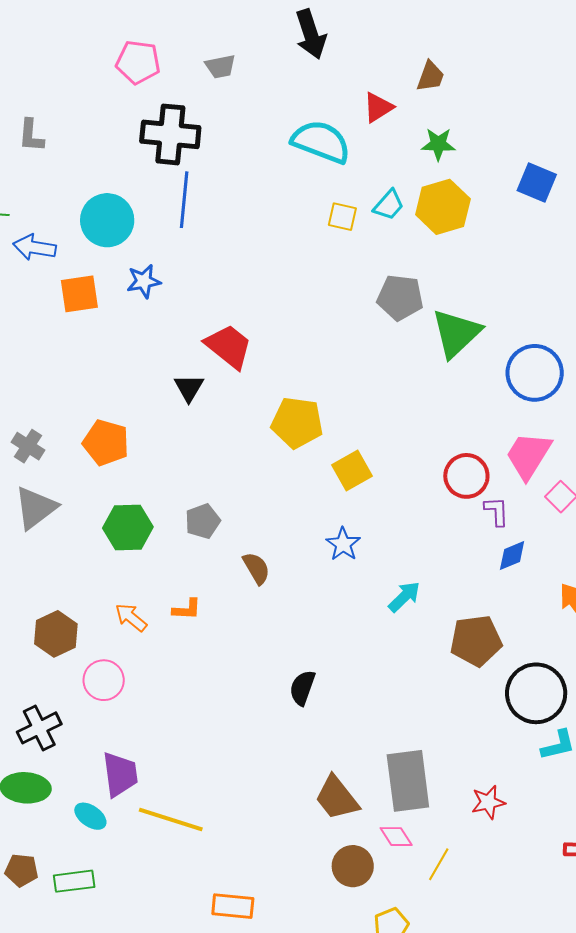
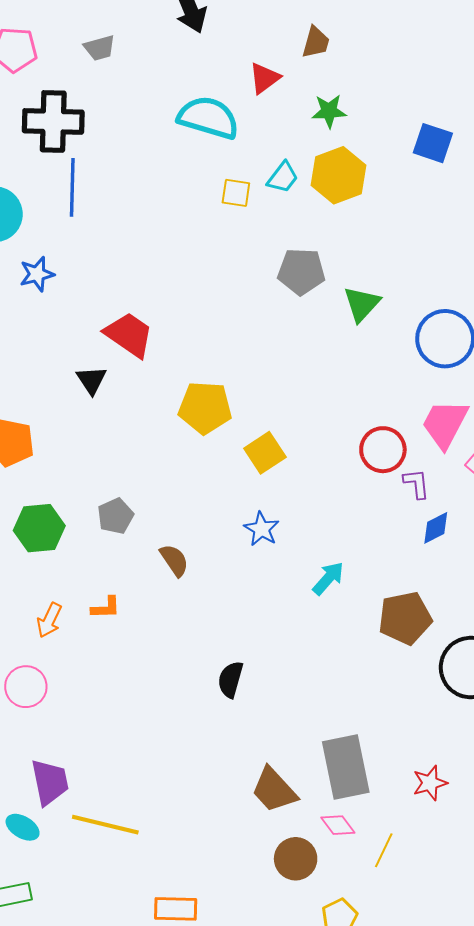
green triangle: (456, 333) -> (362, 304), size x0.7
orange arrow: (131, 617) -> (49, 620), turned -100

